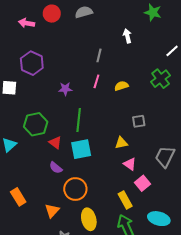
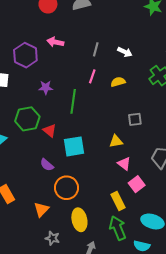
pink arrow: (27, 23) -> (55, 42), moved
white arrow: (127, 36) -> (125, 52), moved, turned 128
purple star: (65, 89) -> (46, 87), moved
green line: (79, 120) -> (73, 101), moved
red triangle: (55, 143) -> (50, 130), moved

